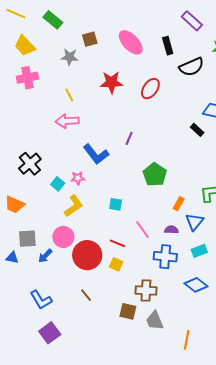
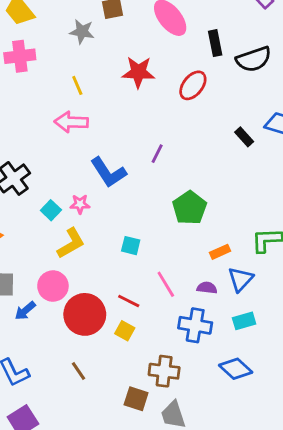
black rectangle: (168, 46) -> (215, 43), moved
black rectangle: (197, 130) -> (244, 137), moved
orange rectangle: (179, 204) -> (220, 252), turned 32

